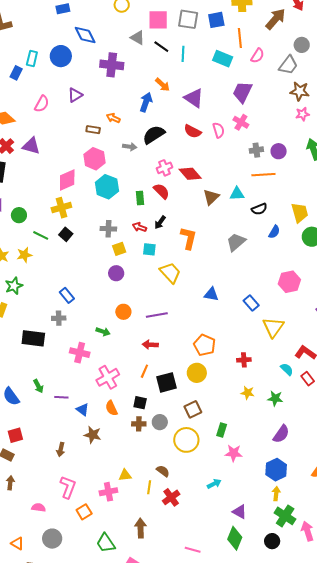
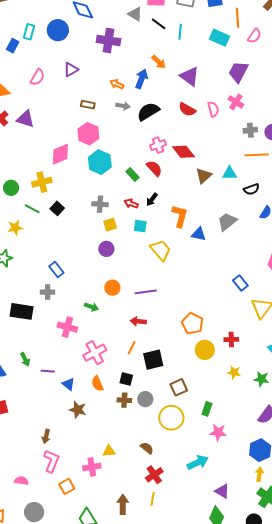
orange arrow: (113, 118) -> (117, 84), moved
gray arrow: (130, 147) -> (123, 106), moved
green rectangle: (140, 198) -> (133, 174), turned -40
yellow cross: (61, 208) -> (42, 182), moved
blue triangle: (211, 294) -> (199, 234), moved
yellow circle: (197, 373) -> (205, 350), moved
brown arrow: (61, 449) -> (46, 436), moved
cyan arrow: (214, 484) -> (198, 462), size x1.5
yellow line: (149, 487) -> (153, 499), moved

